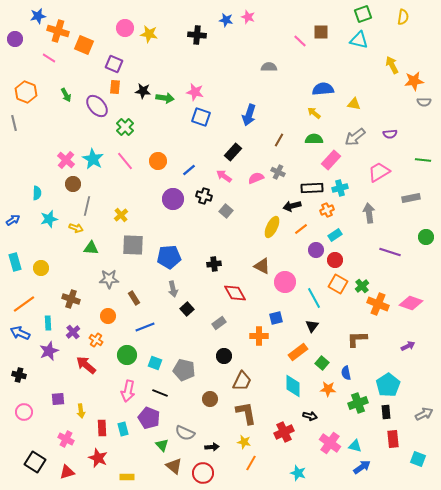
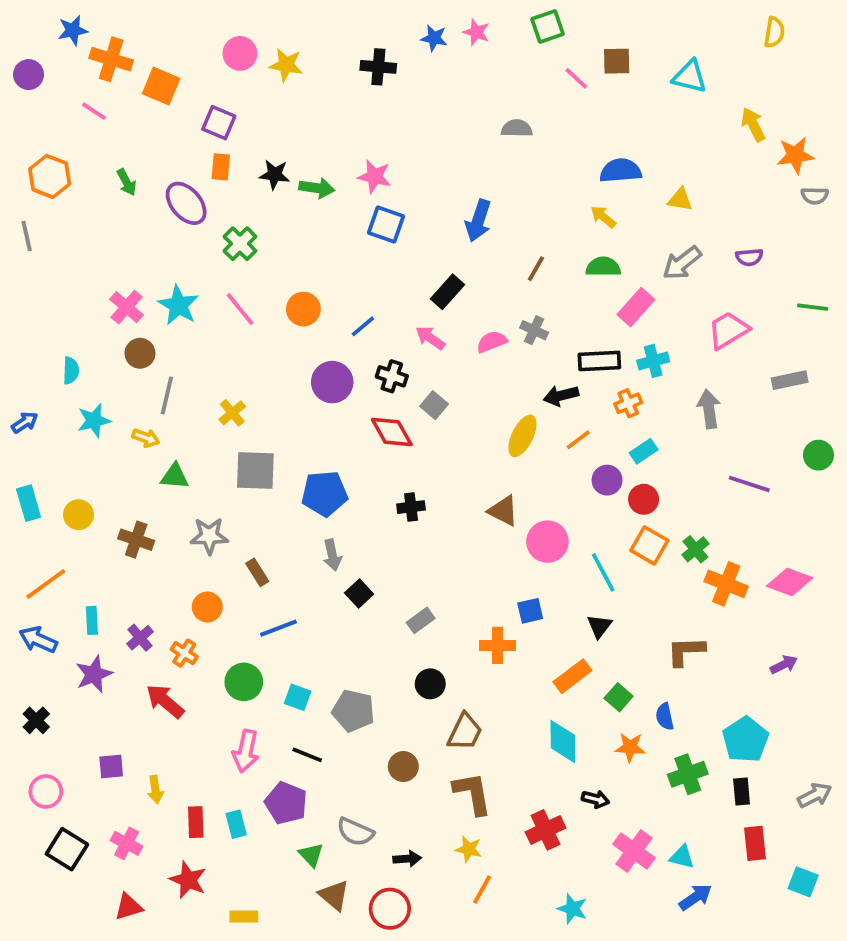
green square: (363, 14) -> (547, 27), moved
red diamond: (235, 293) -> (392, 432), moved
brown cross: (71, 299) -> (136, 540), moved
black cross: (19, 375) -> (36, 720), turned 32
black square: (35, 462) -> (67, 849), moved

